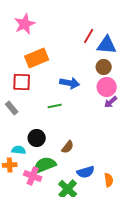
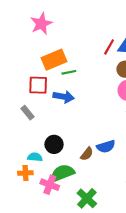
red line: (89, 36) -> (109, 47), moved
blue arrow: (70, 83) -> (64, 97), moved
green line: (55, 106) -> (69, 72), moved
blue semicircle: (86, 172) -> (106, 146), moved

